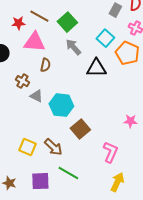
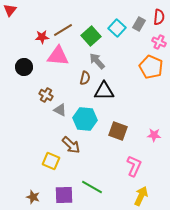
brown line: (39, 16) -> (63, 30), turned -60
cyan square: (105, 38) -> (117, 28), moved
brown semicircle: (45, 65) -> (85, 78), moved
black triangle: (96, 68) -> (104, 91), moved
brown square: (80, 129) -> (118, 131), moved, turned -30
brown arrow: (53, 147) -> (71, 145), moved

